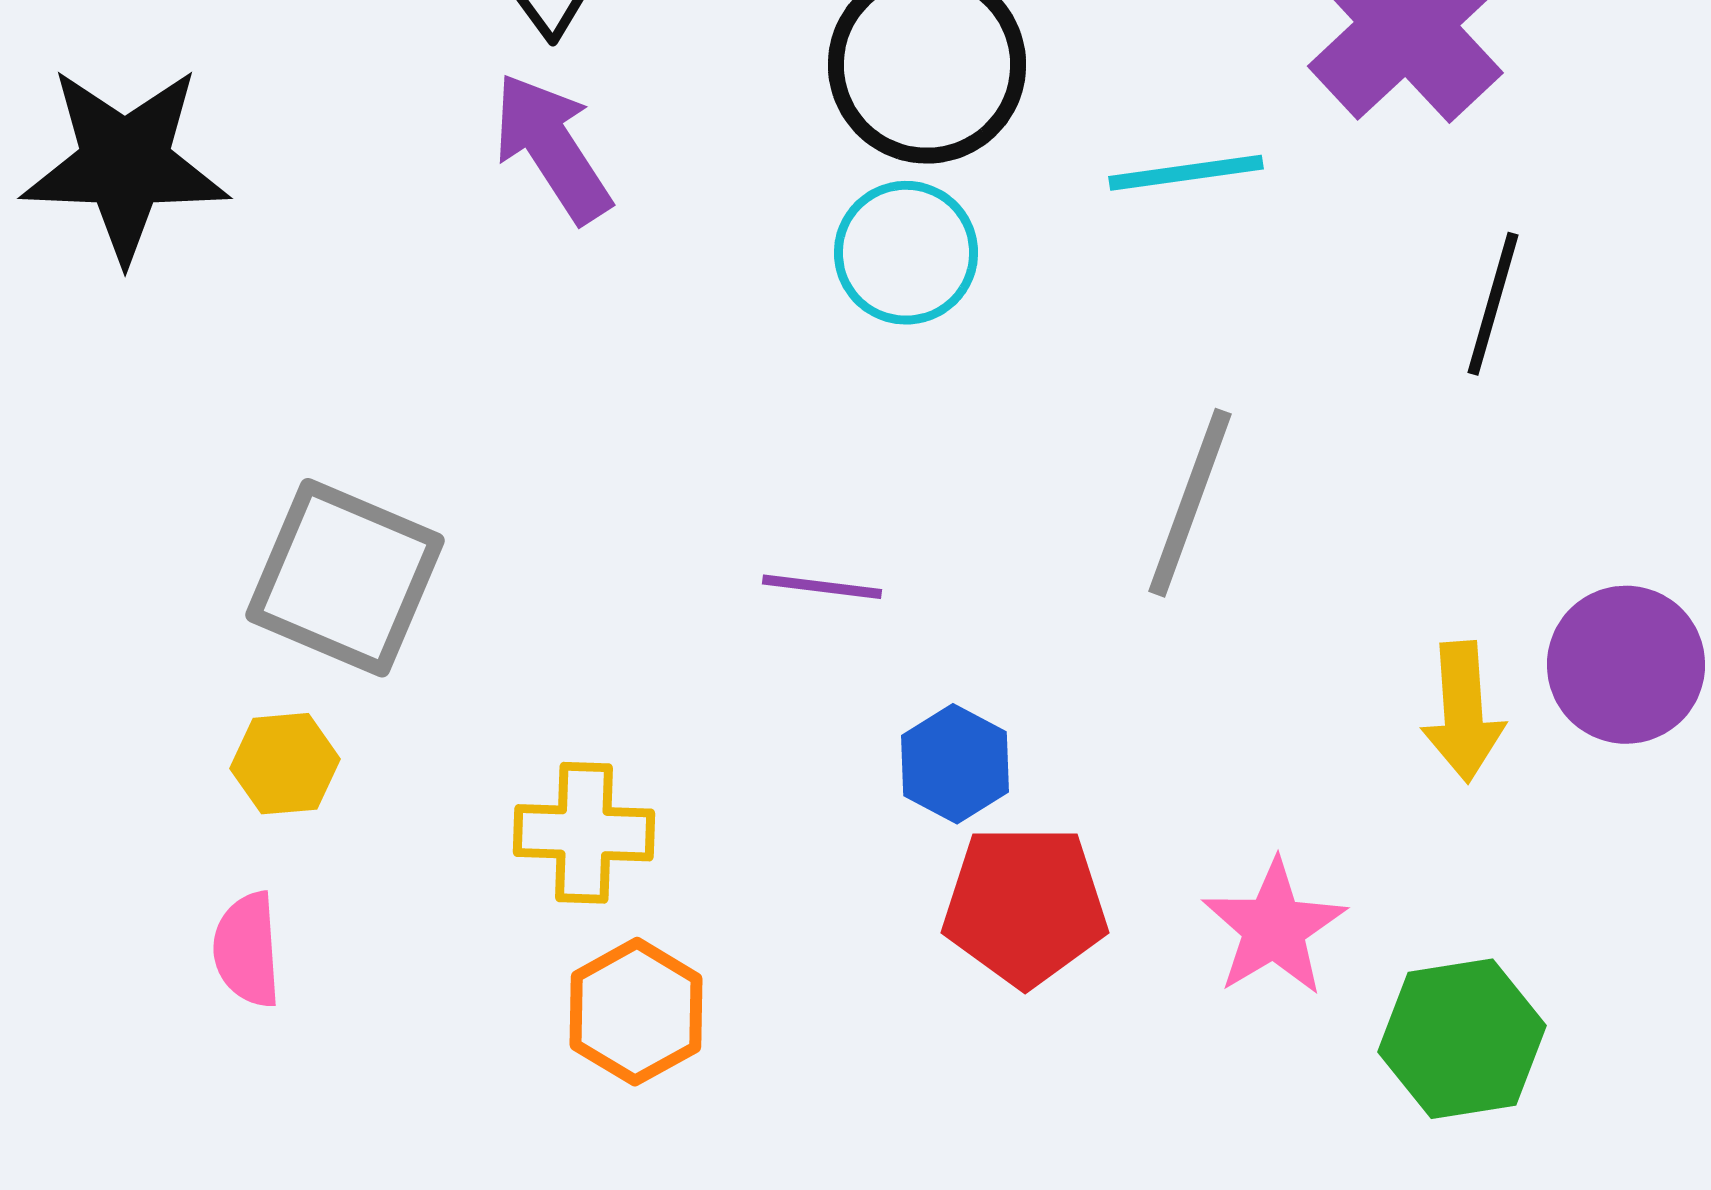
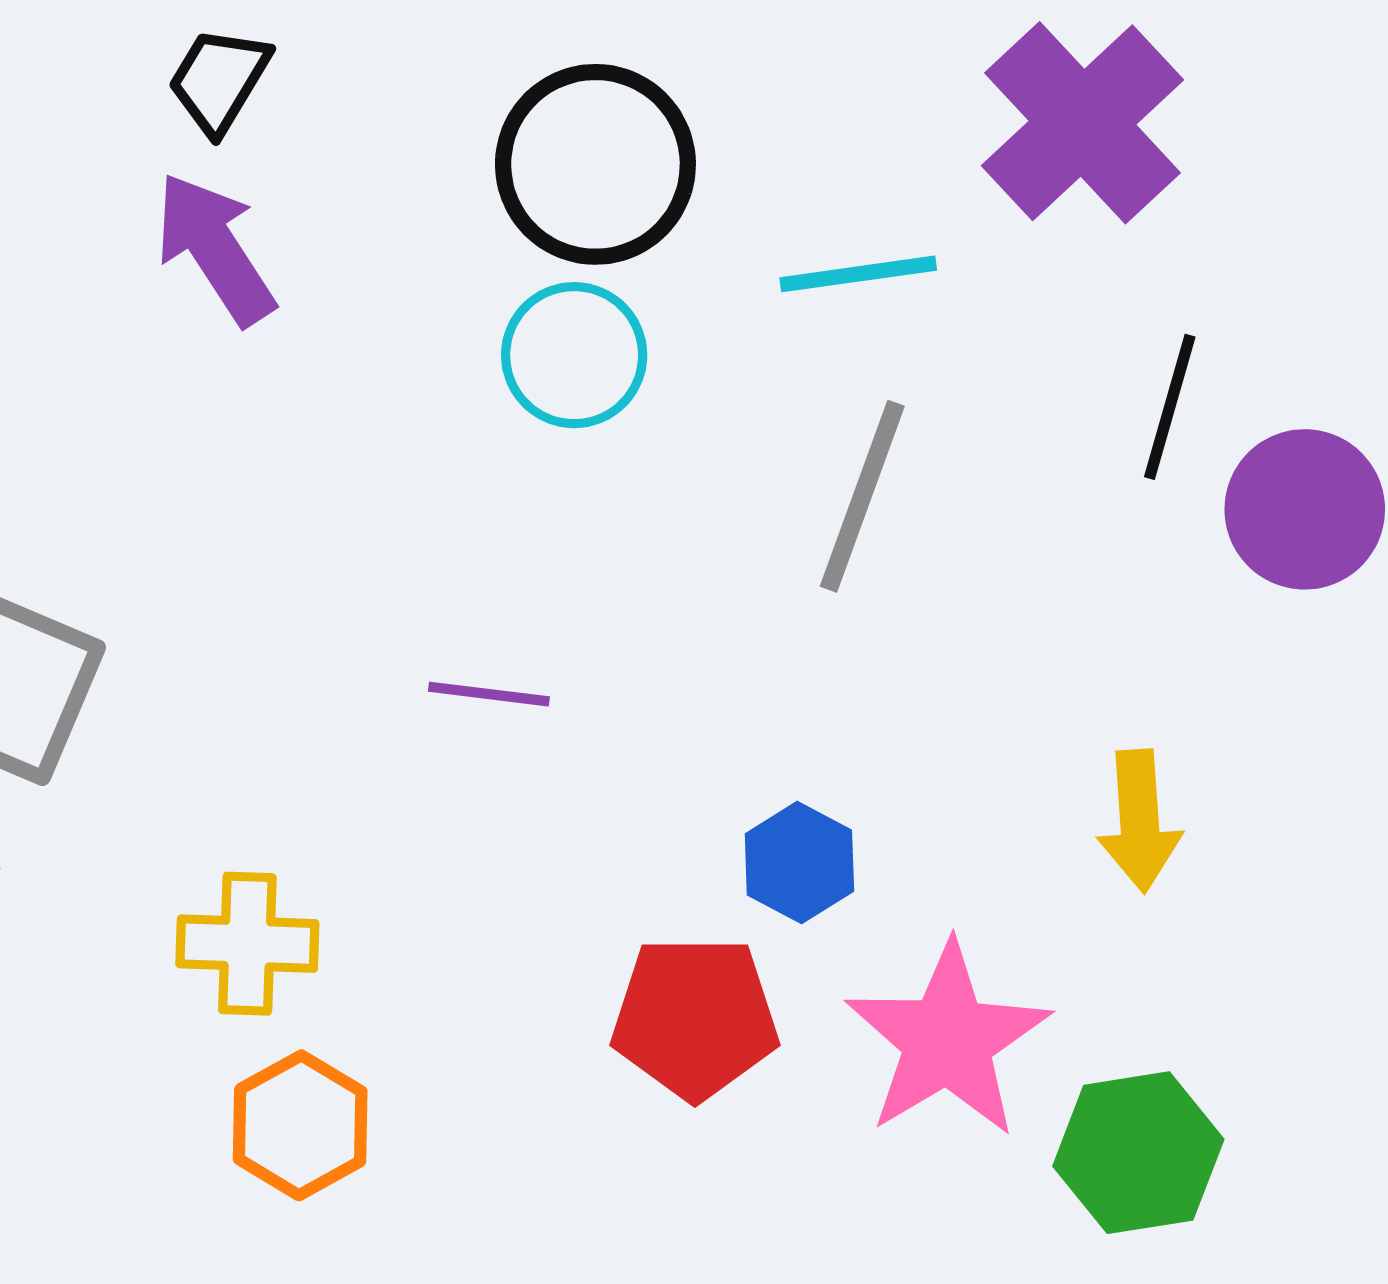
gray line: (1190, 503) -> (862, 496), moved
purple circle: (1626, 665) -> (1305, 509), moved
blue hexagon: (955, 764) -> (799, 862), moved
pink star: (1274, 928) -> (948, 1040), size x1.4

